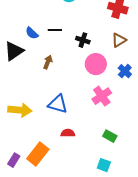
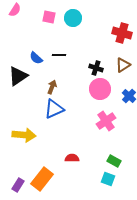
black cross: (83, 40) -> (96, 68), moved
blue triangle: (58, 104) -> (54, 109), moved, turned -40
cyan square: (104, 165) -> (108, 179), moved

